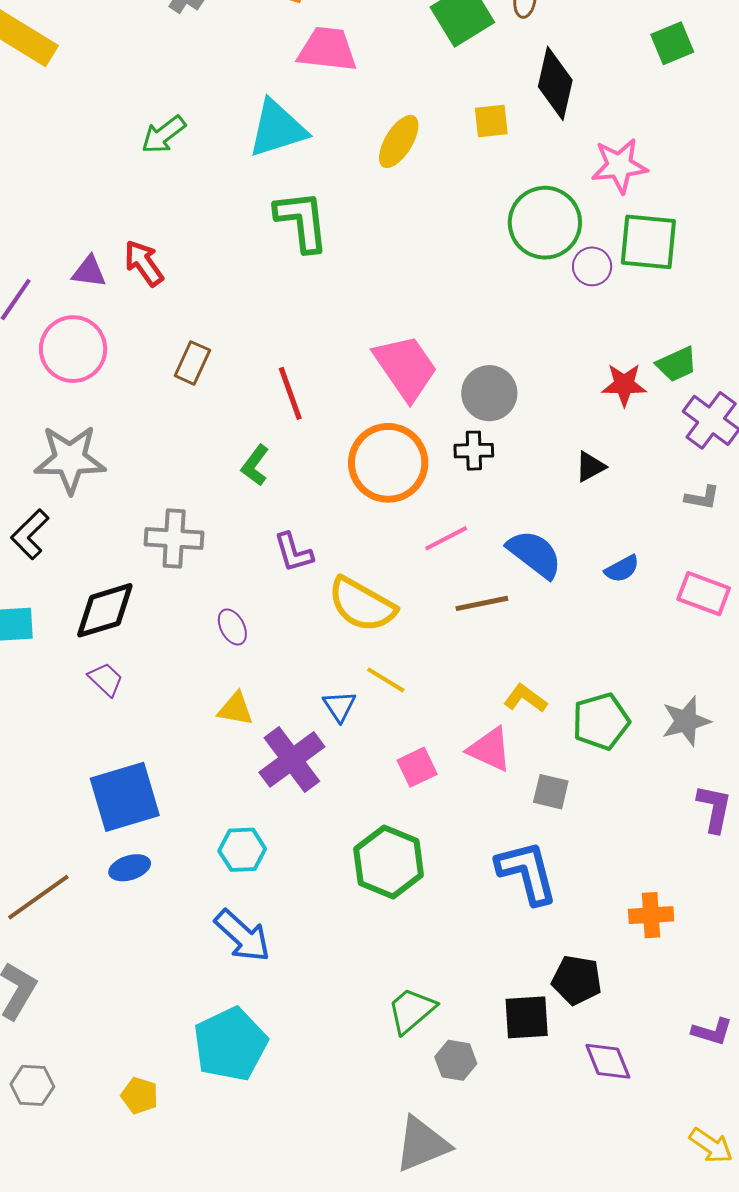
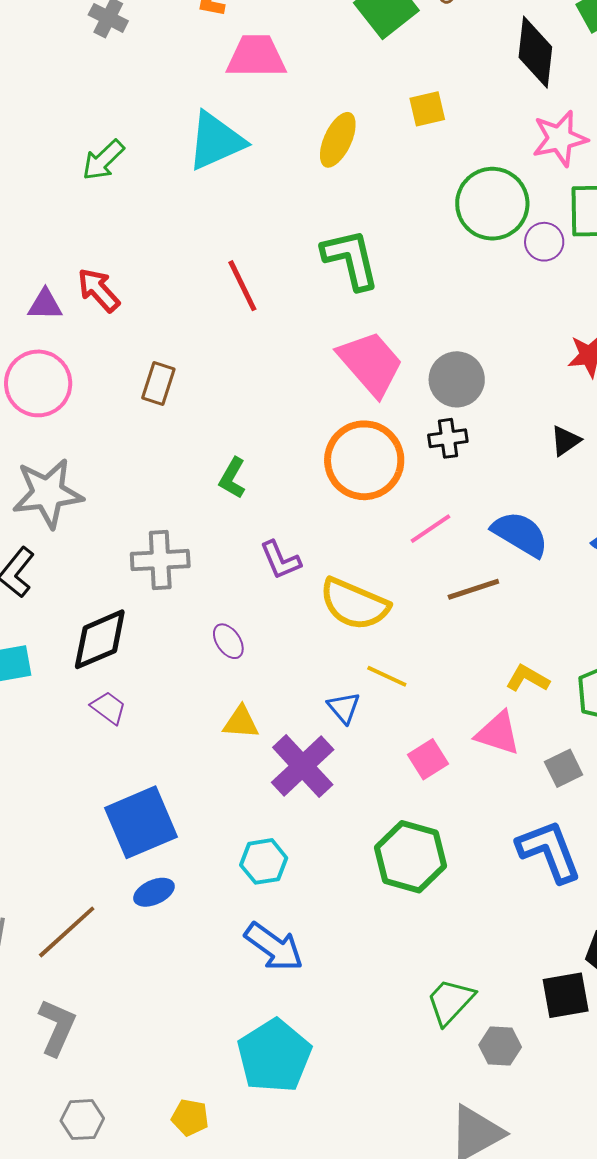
black diamond: (555, 83) -> (535, 52), moved
green L-shape: (302, 221) -> (351, 259), moved
red line: (290, 393) -> (242, 286), moved
gray square: (551, 792) -> (564, 768), turned -33

